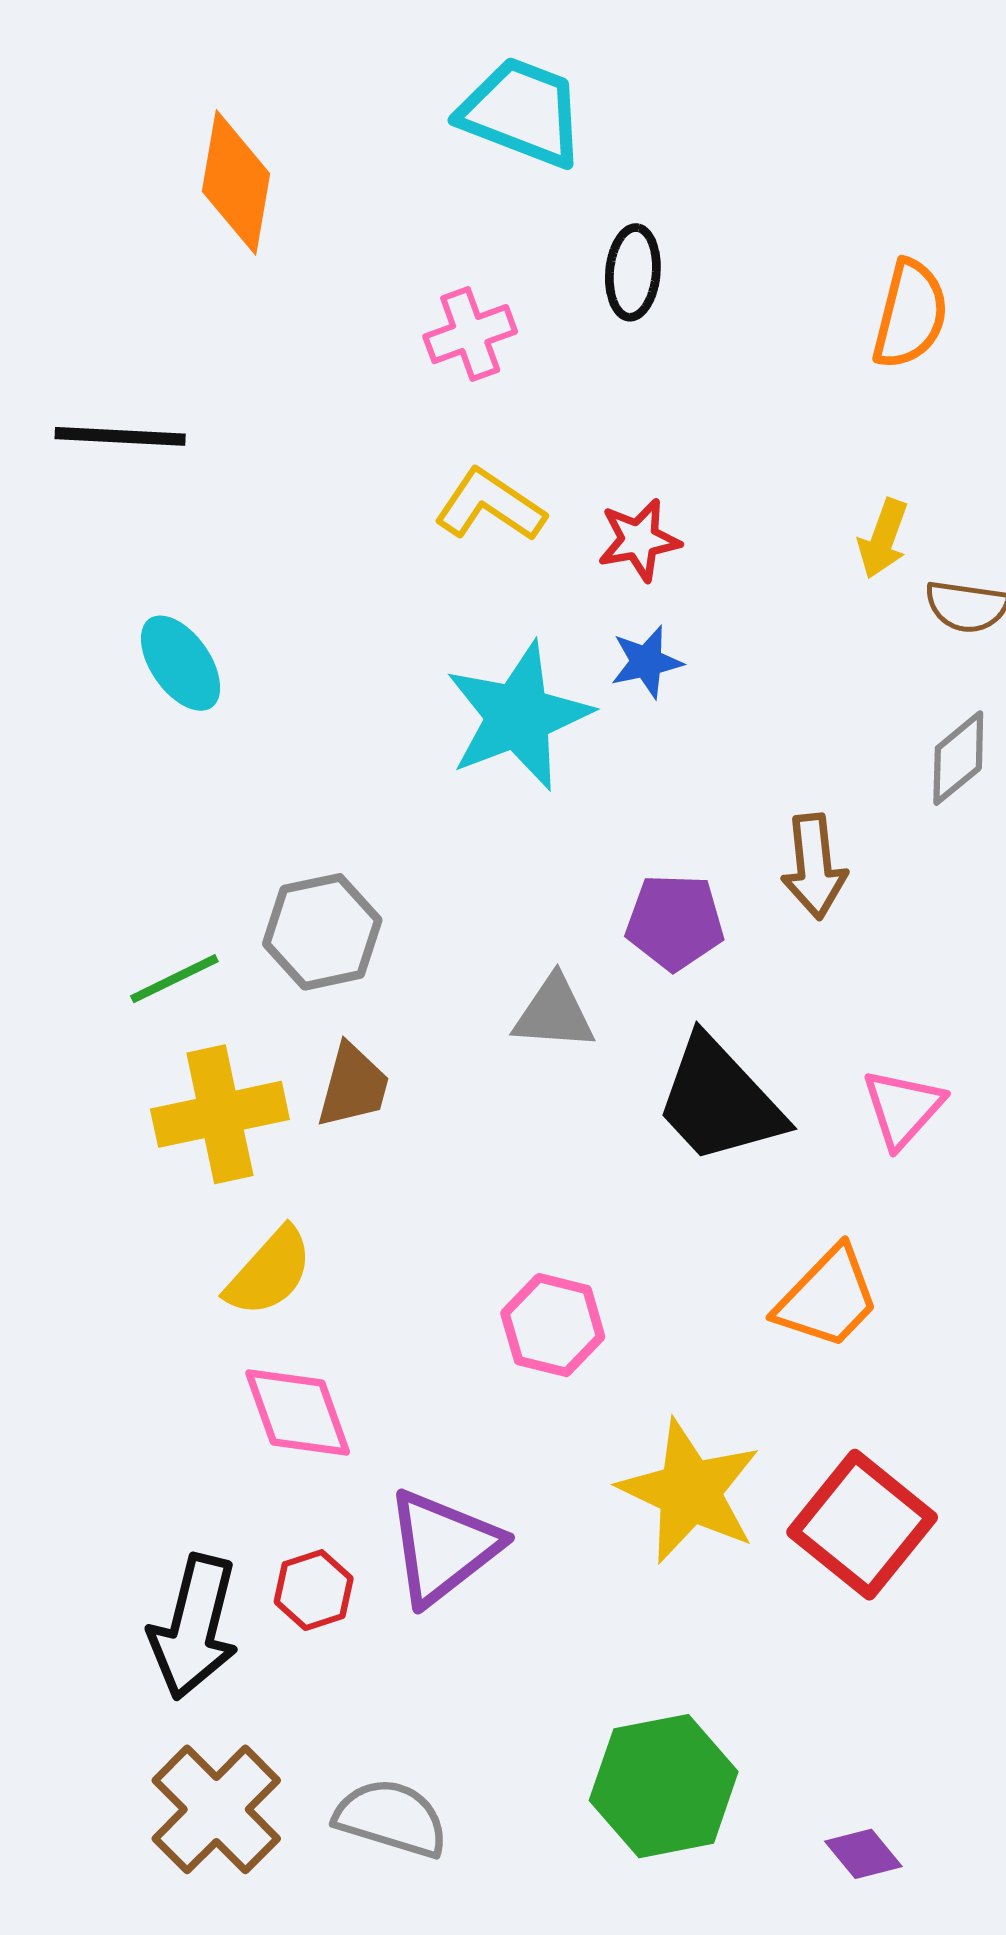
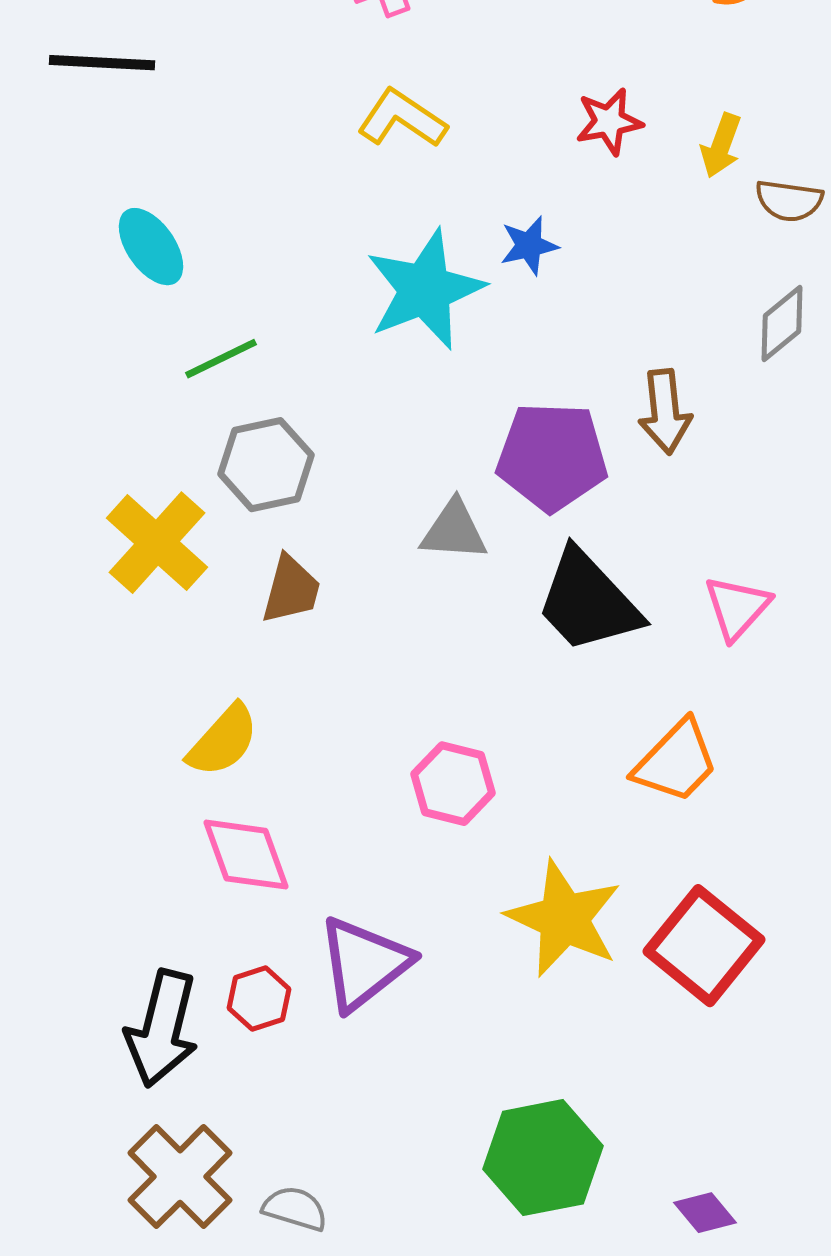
red star: (639, 540) -> (609, 122), moved
purple pentagon: (675, 922) -> (552, 457), size x1.4
green line: (174, 979) -> (221, 359), moved
yellow cross: (220, 1114) -> (157, 543), moved, turned -36
gray semicircle: (391, 1818) -> (295, 1209), moved, size x0.7

